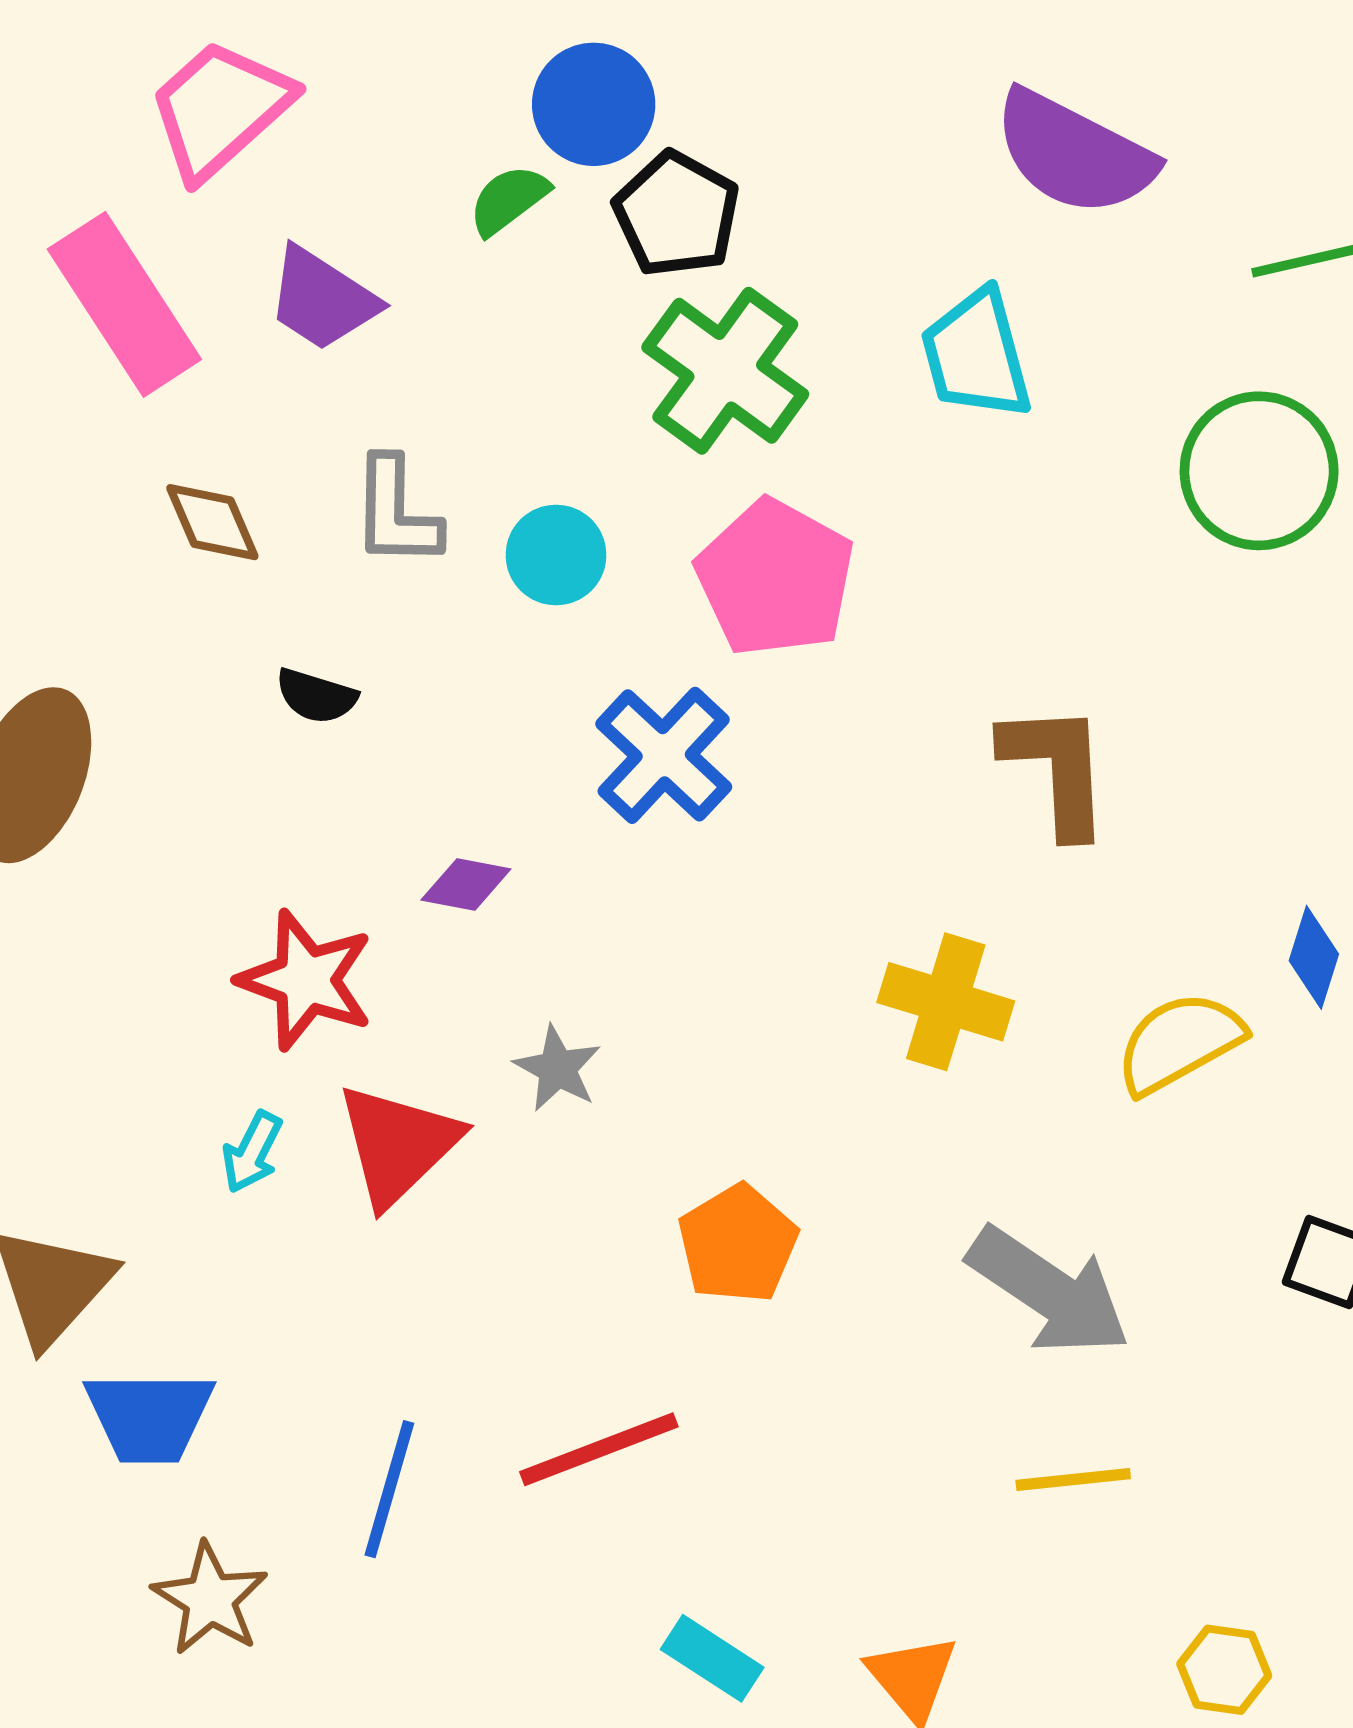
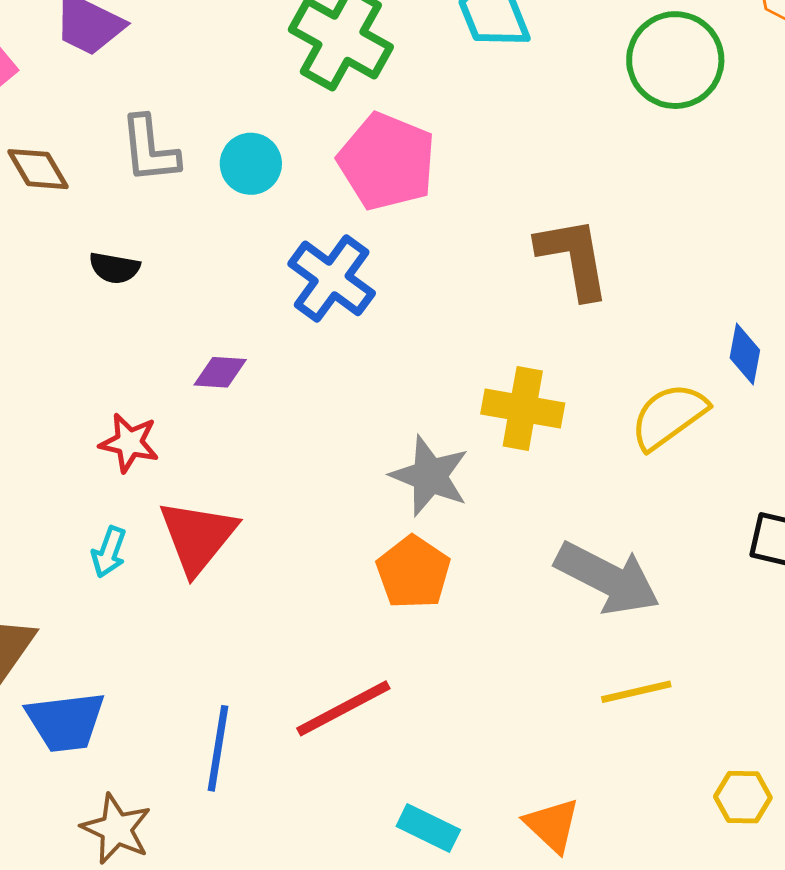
red star: (306, 980) -> (129, 443), size x0.7
gray star: (557, 1068) -> (430, 476), moved, size x1.5

